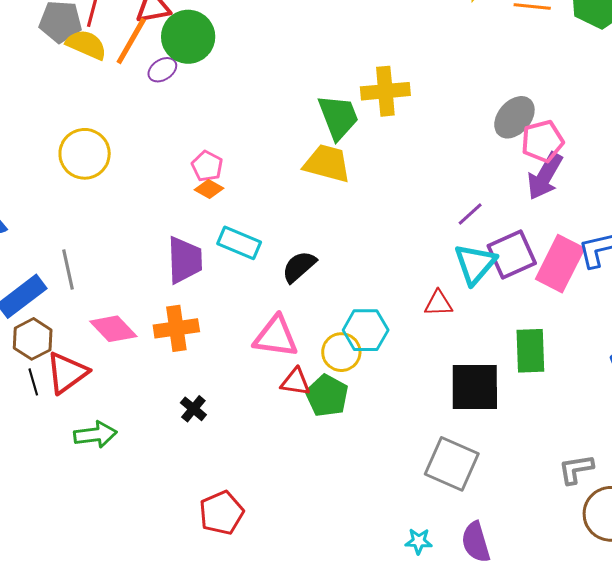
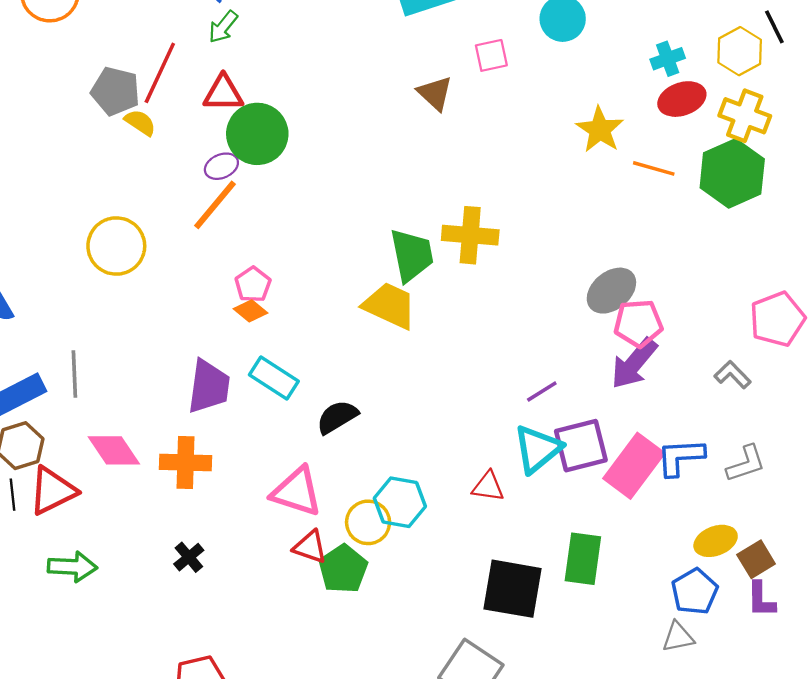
orange line: (131, 41) -> (215, 205), moved
yellow semicircle: (86, 45) -> (140, 123), size x0.7

